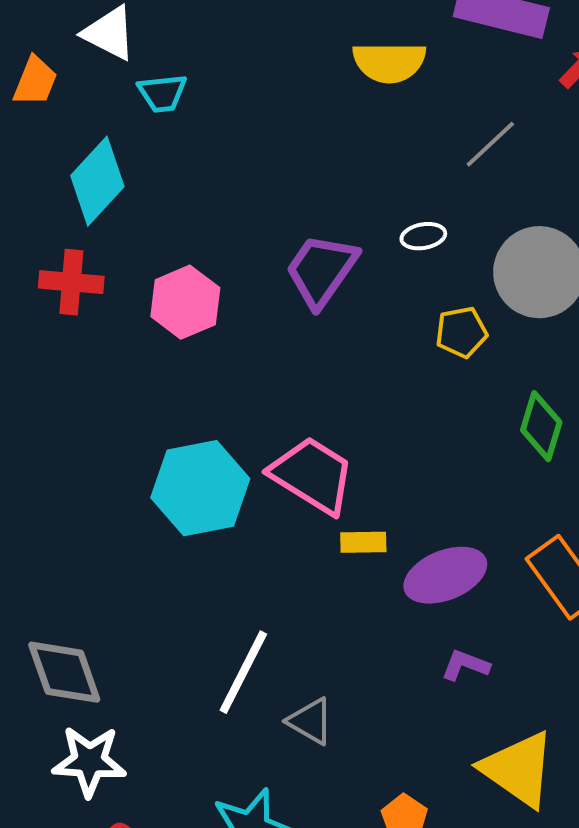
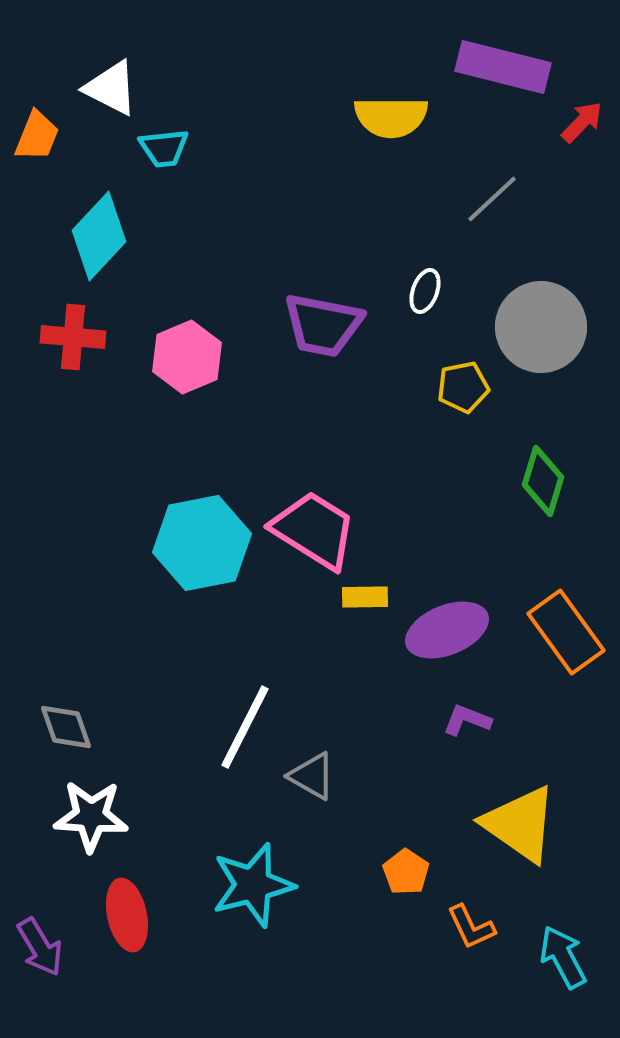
white ellipse: (423, 236) -> (425, 291), turned -60
purple trapezoid: (321, 270) -> (323, 325), turned -114
gray diamond: (64, 672) -> (66, 727), size x0.7

